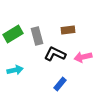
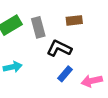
pink arrow: (83, 57) -> (92, 81), moved
blue rectangle: (60, 84) -> (65, 74), moved

